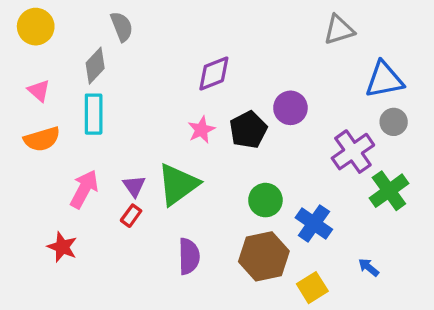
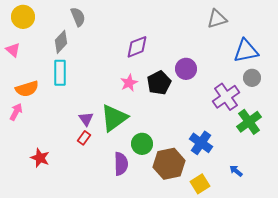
pink triangle: (39, 91) -> (13, 50), moved
pink arrow: (84, 189) -> (16, 112), moved, size x0.7
green circle: (265, 200) -> (142, 144), moved

